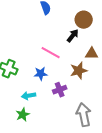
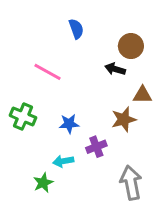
black arrow: (73, 36) -> (115, 69), turned -112
pink line: (51, 53) -> (47, 72), moved
cyan arrow: (29, 96) -> (63, 161), moved

